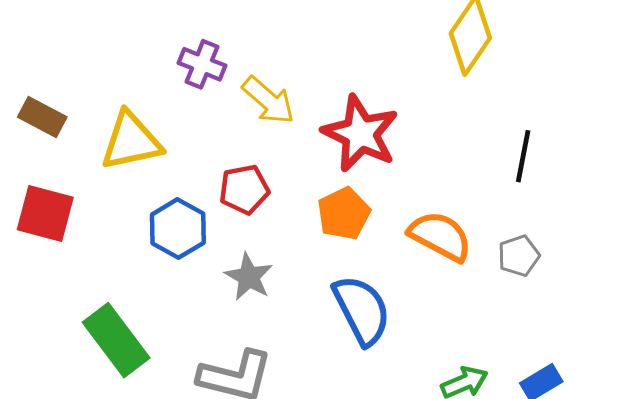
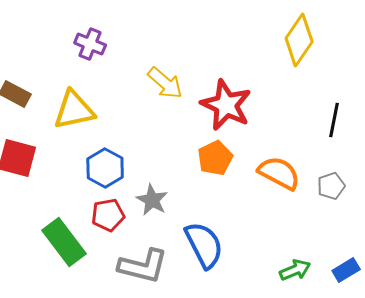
purple cross: (202, 64) -> (90, 44), moved
red pentagon: (244, 189) -> (108, 215), moved
blue semicircle: (362, 310) -> (204, 245), moved

